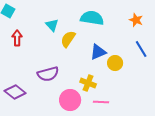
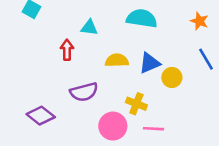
cyan triangle: (52, 25) -> (89, 28), turned -40
red arrow: (17, 38) -> (67, 50), moved
yellow semicircle: (68, 39) -> (117, 60), moved, turned 54

